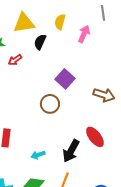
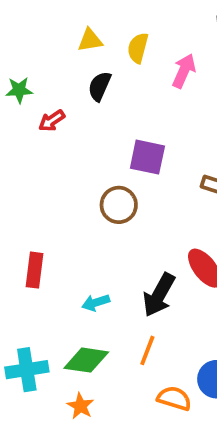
yellow triangle: (24, 23) -> (90, 40), moved, size x0.6
purple square: (65, 79) -> (147, 157), turned -30

